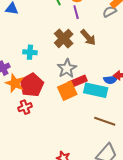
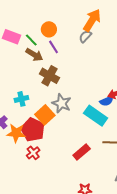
brown arrow: (88, 37) -> (34, 55), moved
red rectangle: (78, 81) -> (82, 152), moved
cyan rectangle: (96, 90) -> (96, 116), turned 40
orange square: (67, 91) -> (45, 115), moved

